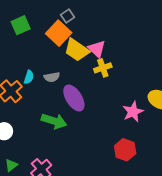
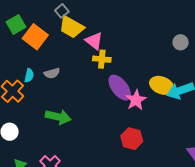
orange square: (59, 33) -> (35, 37), moved
yellow trapezoid: (77, 50) -> (71, 27), moved
yellow cross: (103, 68) -> (102, 59), turned 30
purple ellipse: (74, 98) -> (120, 88), moved

